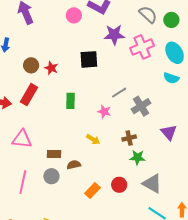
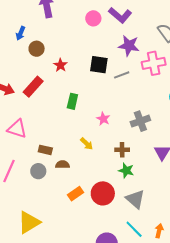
brown circle: (31, 65) -> (37, 49), moved
gray line: (119, 93) -> (122, 75), moved
red circle: (119, 185) -> (103, 193), size x1.5

